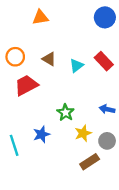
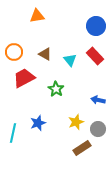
blue circle: (105, 17) -> (96, 26), moved
cyan triangle: (76, 65) -> (70, 60), turned -32
green star: (66, 112) -> (56, 89), moved
cyan line: (14, 145) -> (13, 133), turned 30

